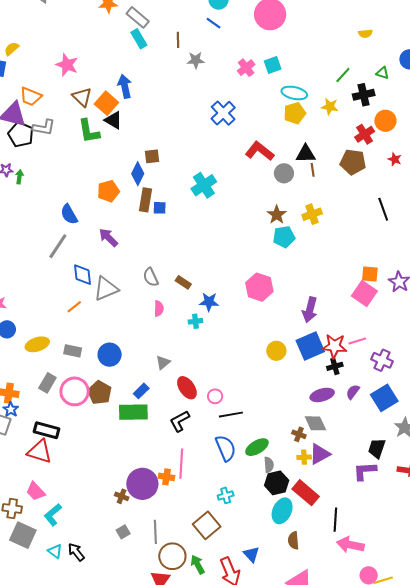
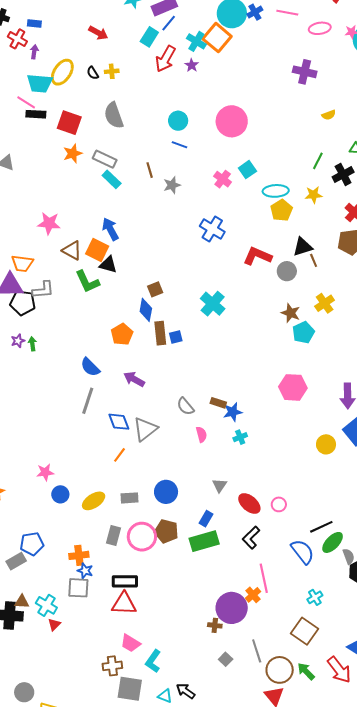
blue star: (209, 302) -> (233, 412), moved
black line: (231, 415) -> (321, 527), moved
orange cross: (166, 477) -> (253, 595), turned -35

